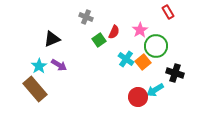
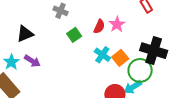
red semicircle: (114, 32) -> (99, 26), moved
green circle: (156, 46) -> (140, 70), moved
black cross: (175, 73) -> (154, 51), moved, size x1.4

